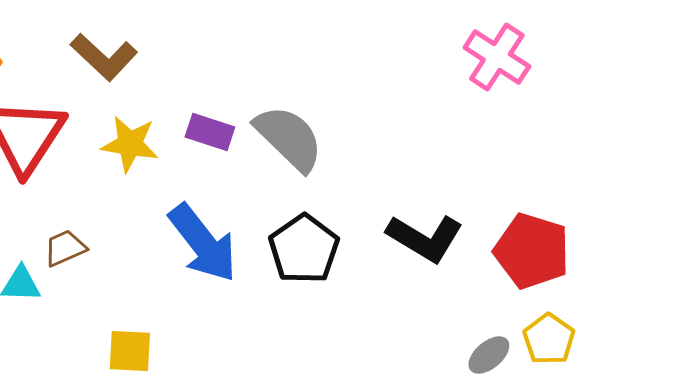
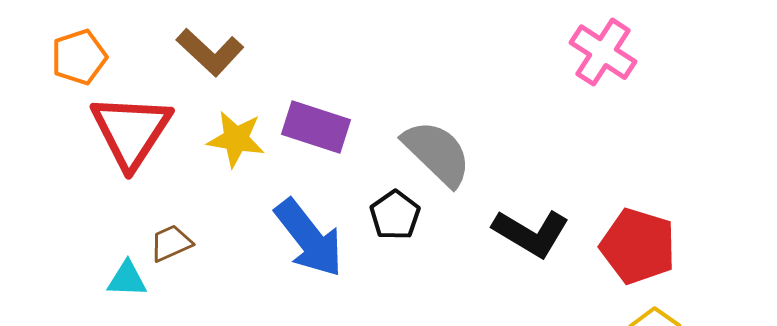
purple rectangle: (210, 132) -> (316, 127), size x1.4
gray semicircle: (289, 138) -> (437, 153), moved
black pentagon: (304, 249) -> (395, 215), moved, size x0.7

